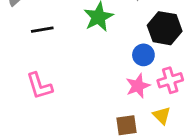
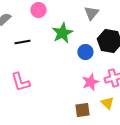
blue circle: (143, 55) -> (85, 52), moved

